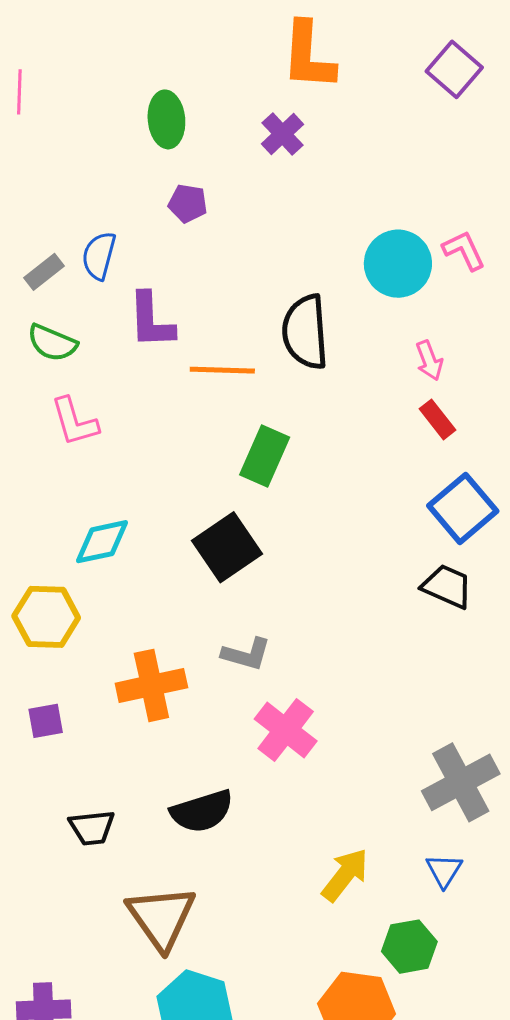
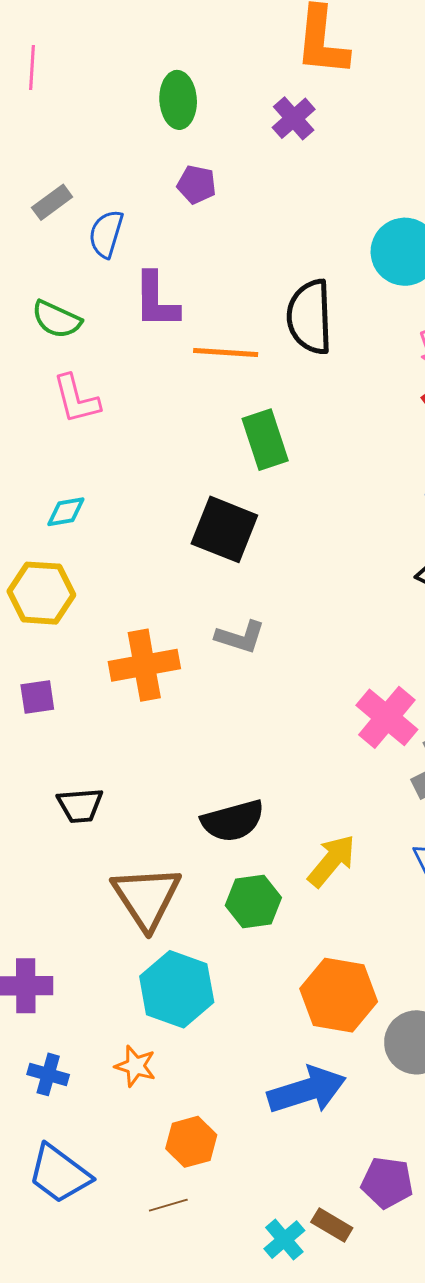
gray rectangle: (44, 272) -> (52, 202), moved
green rectangle: (265, 456) -> (265, 440), turned -44
cyan diamond: (102, 542) -> (66, 512), moved, size x0.7
black square: (227, 547) -> (224, 529), turned -36
pink cross: (286, 730) -> (387, 717), moved
black semicircle: (202, 811) -> (233, 821), moved
green hexagon: (409, 947) -> (253, 901), moved

